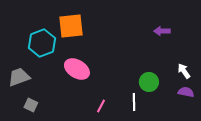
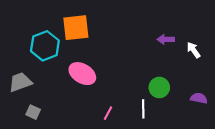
purple arrow: (162, 31) -> (166, 39), moved
white arrow: (184, 71) -> (193, 50), moved

